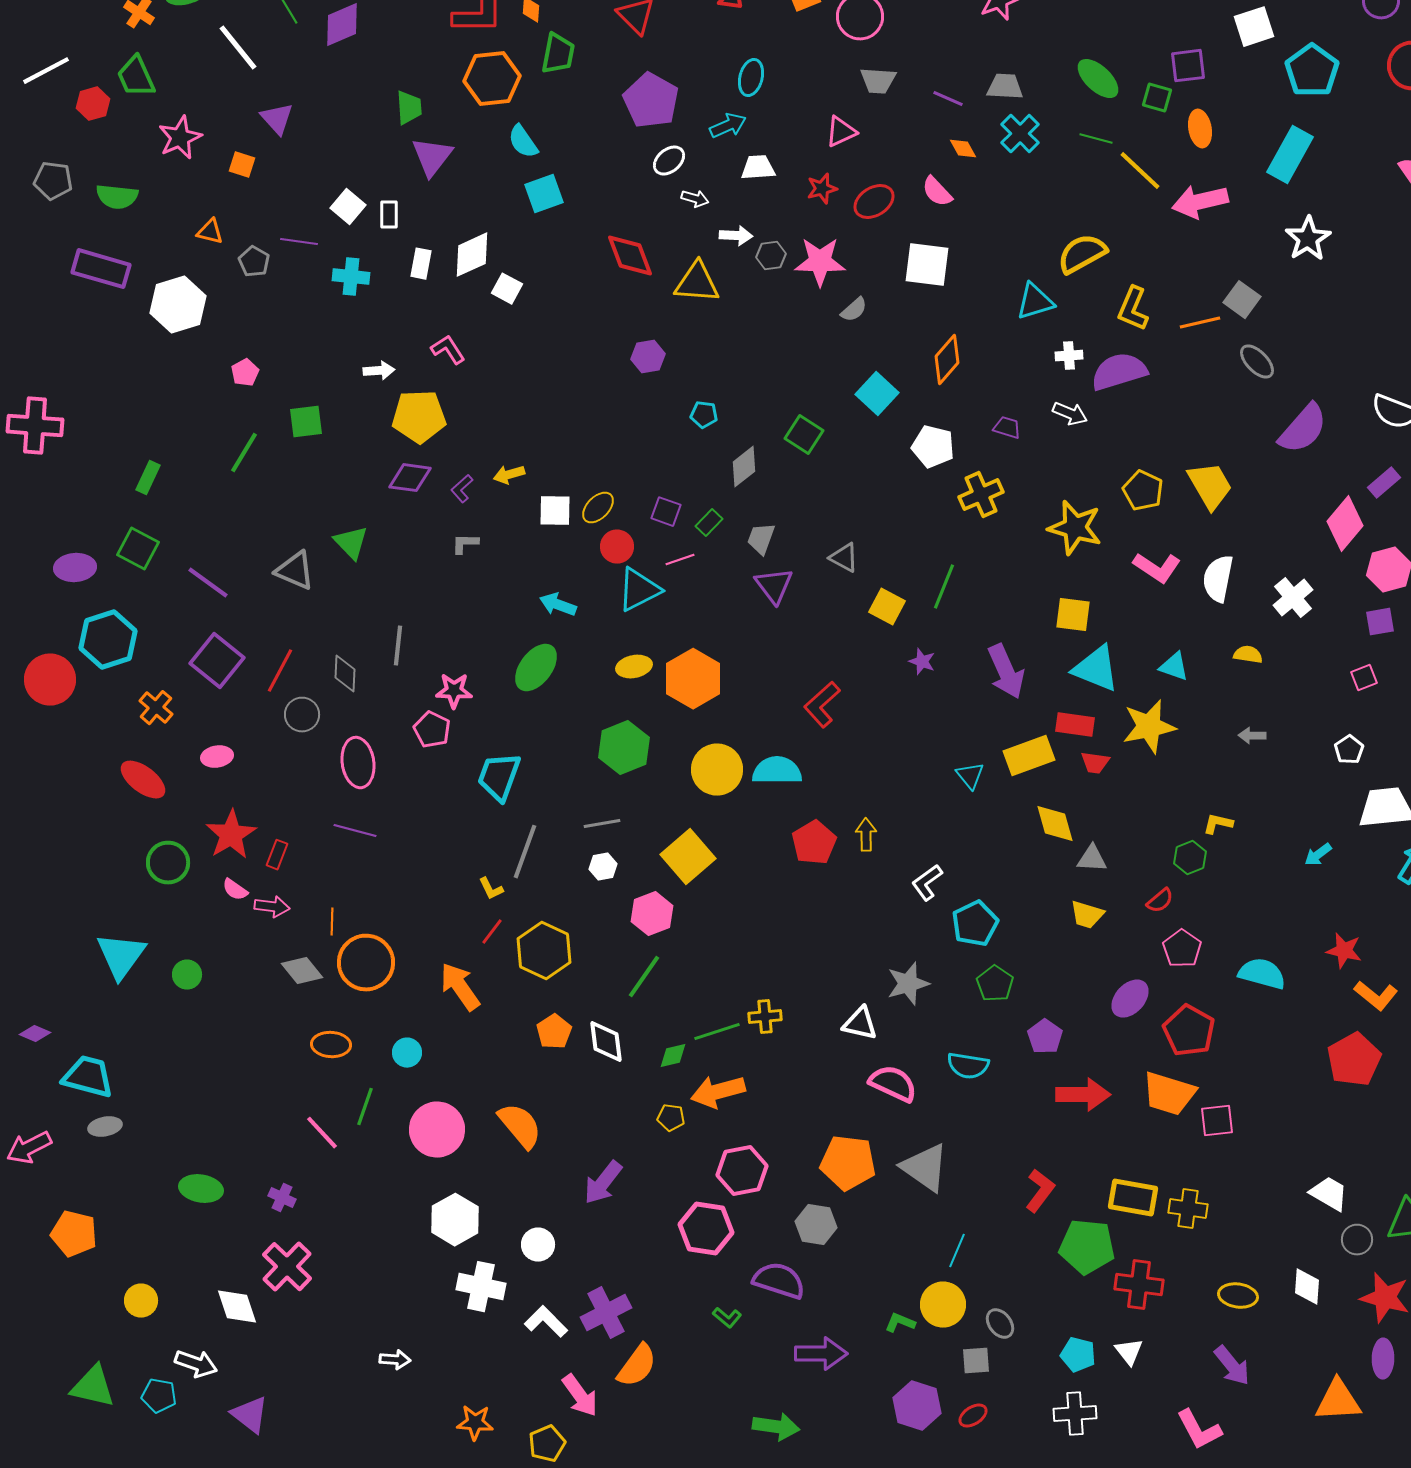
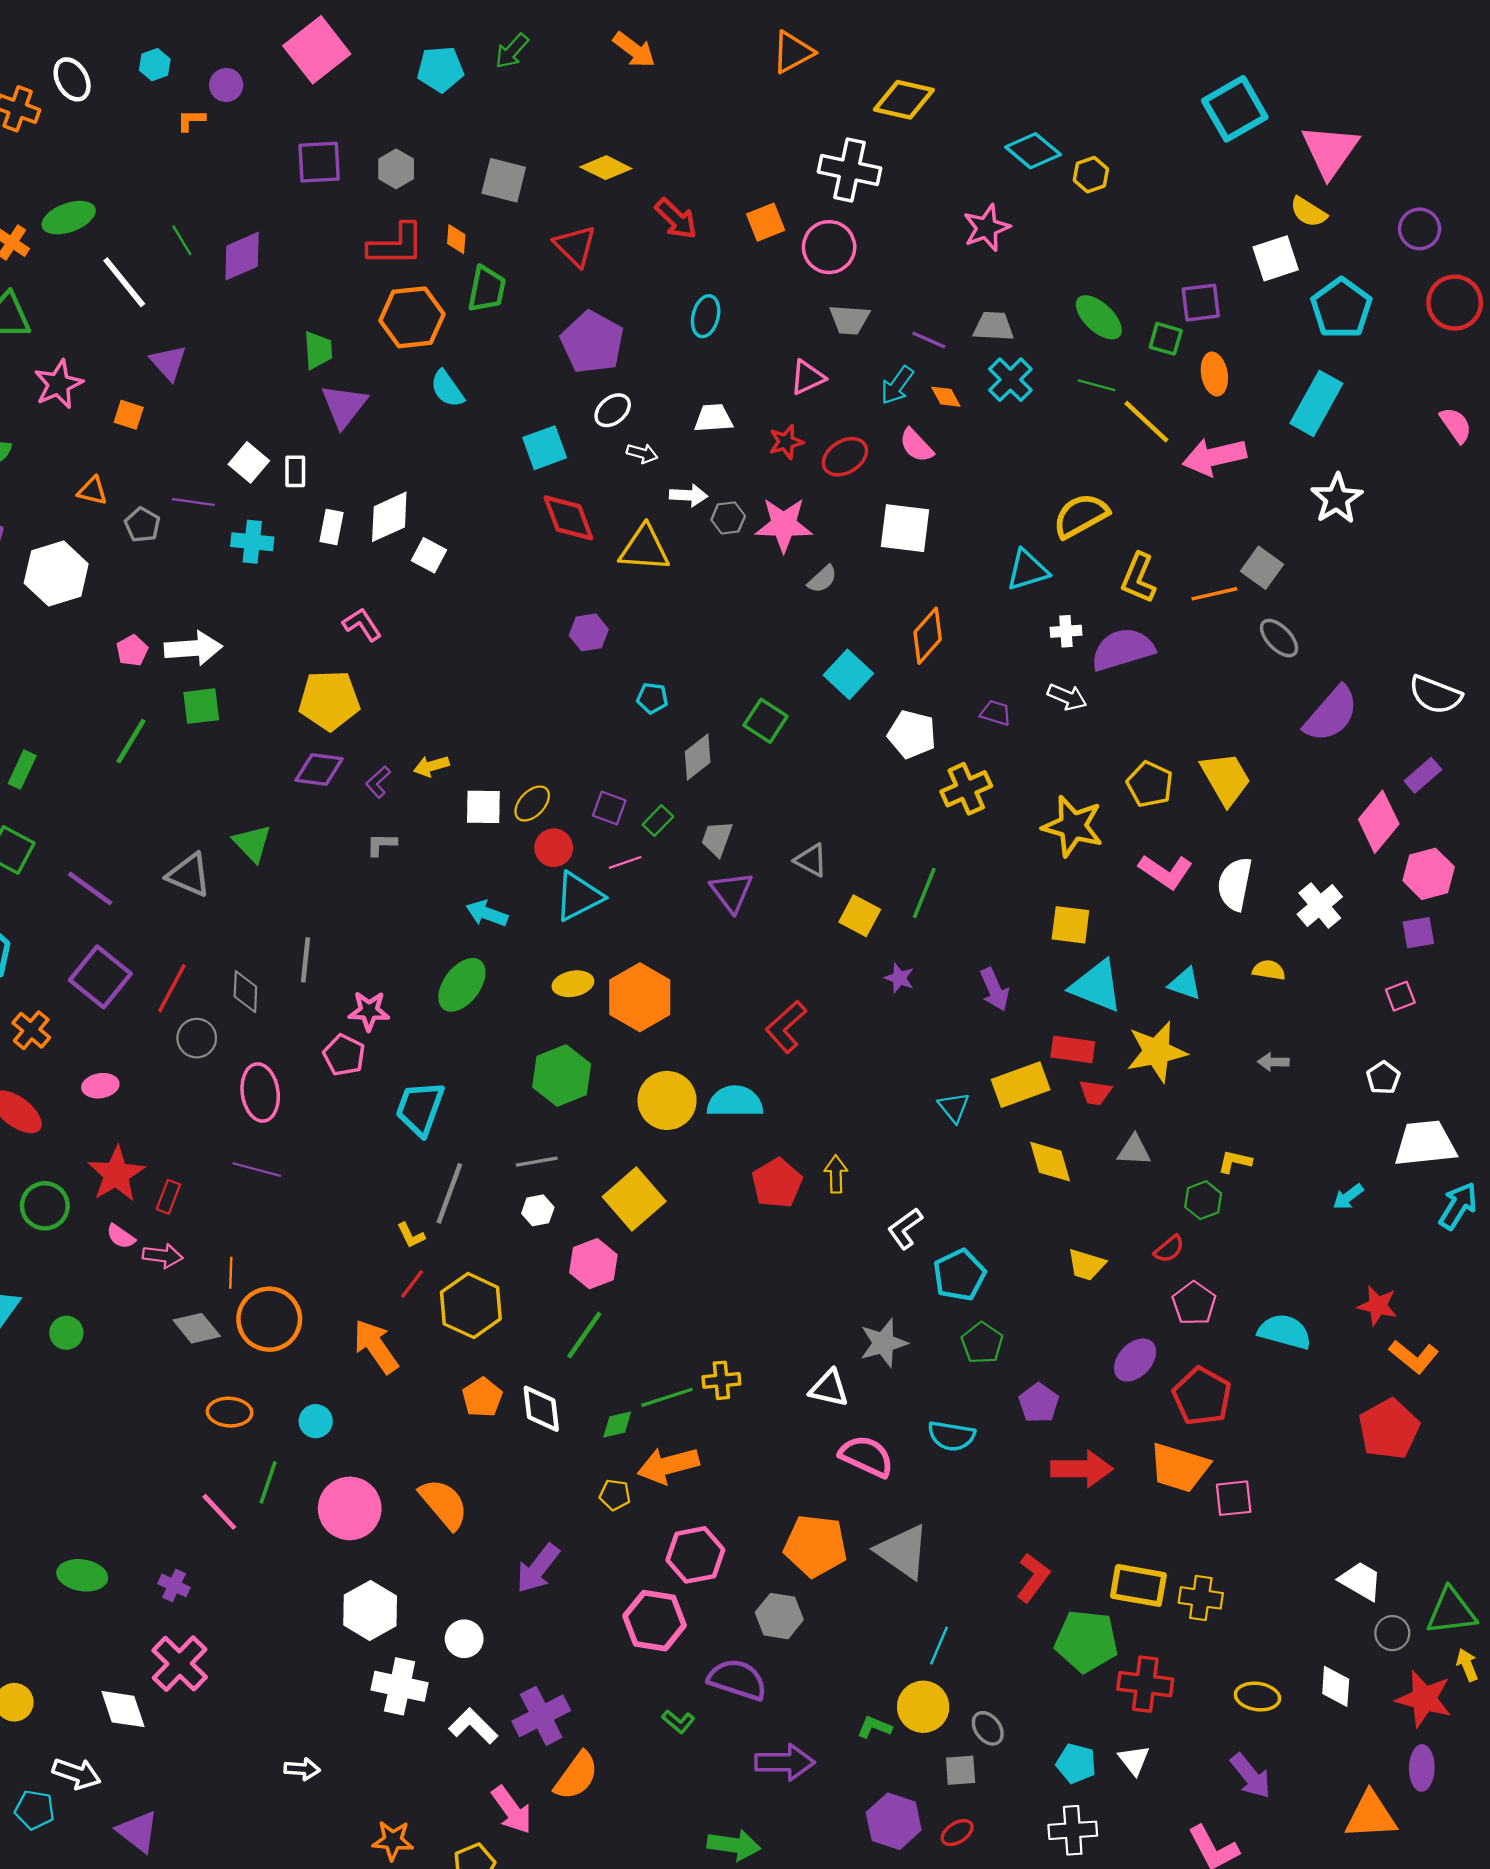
cyan arrow: (728, 126) -> (897, 385), moved, turned 150
cyan square: (544, 194) -> (545, 448), moved
white arrow: (379, 371) -> (193, 648), moved, size x1.6
purple arrow: (1006, 672) -> (995, 989), size x0.7
gray triangle: (1092, 859) -> (1134, 1150), moved

